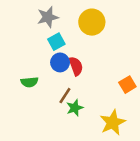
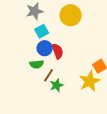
green semicircle: (29, 82) -> (37, 64), moved
yellow star: (113, 122) -> (90, 81), moved

